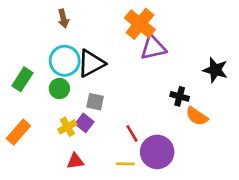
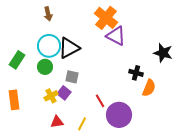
purple triangle: (153, 48) -> (116, 36), turned 40
orange semicircle: (197, 116) -> (149, 88), turned -102
orange rectangle: (18, 132) -> (14, 100), turned -48
yellow line: (125, 164) -> (82, 124), moved, turned -64

